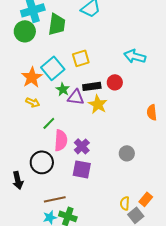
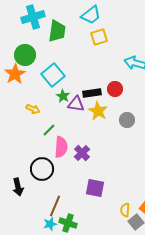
green circle: (25, 31) -> (25, 55), moved
yellow square: (81, 58) -> (99, 37), moved
orange star: (32, 77) -> (15, 74), moved
gray circle: (127, 153) -> (127, 120), moved
purple square: (82, 169) -> (95, 188), moved
brown line: (55, 199) -> (55, 206), turned -55

